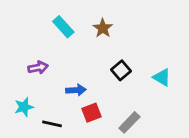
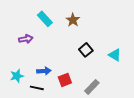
purple arrow: (38, 68) -> (26, 39), moved
blue arrow: (76, 90) -> (44, 71), moved

